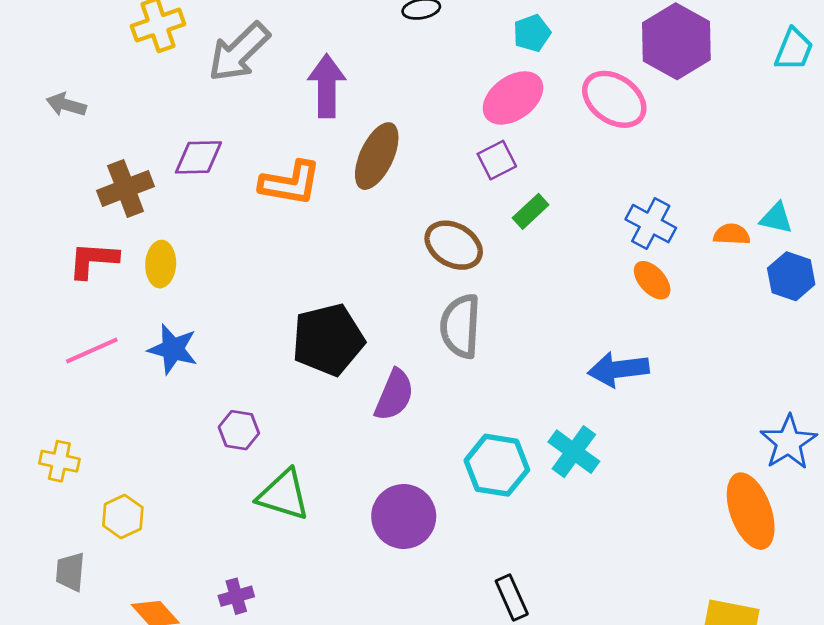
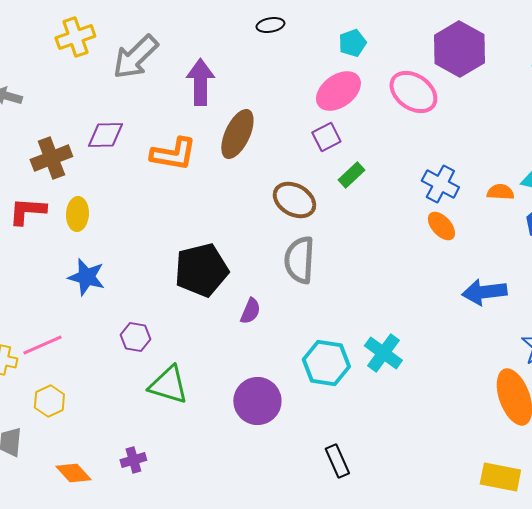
pink line: (92, 350) -> (42, 345), moved
blue arrow: (618, 369) -> (484, 292), moved
purple semicircle: (394, 395) -> (250, 311), size x0.7

